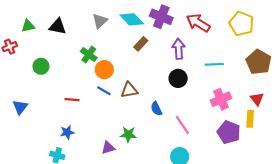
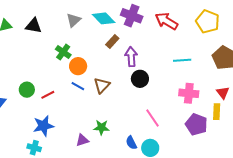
purple arrow: (179, 49) -> (131, 57), moved
green circle: (41, 66) -> (27, 90), moved
black circle: (178, 78) -> (140, 79), moved
brown triangle: (129, 90) -> (102, 85), turned -36
pink cross: (221, 99) -> (189, 93), turned 30
red line: (72, 100) -> (48, 95), turned -32
blue semicircle: (156, 109) -> (131, 143), moved
blue star: (67, 132) -> (43, 126), size x1.5

